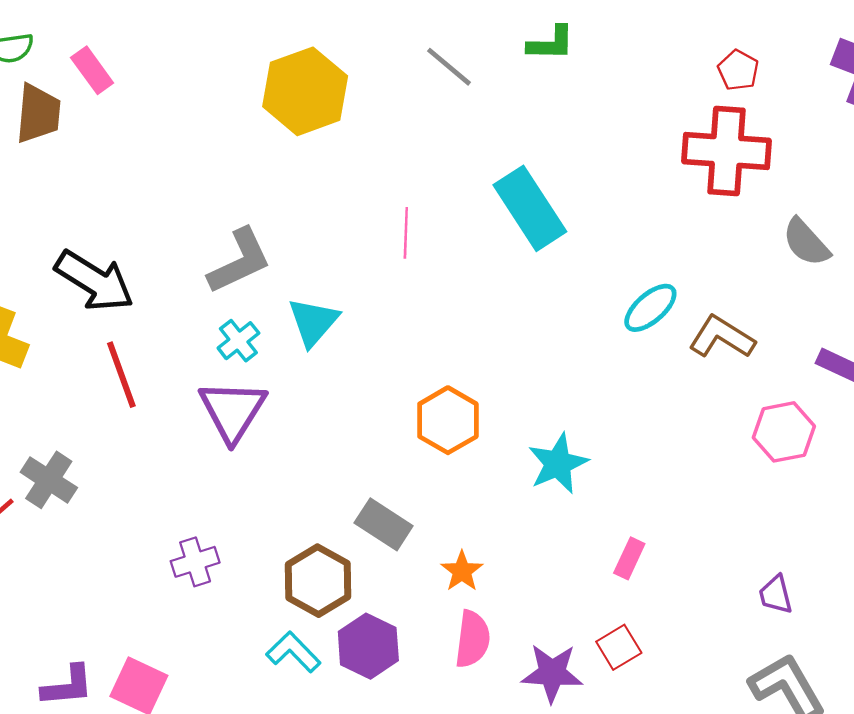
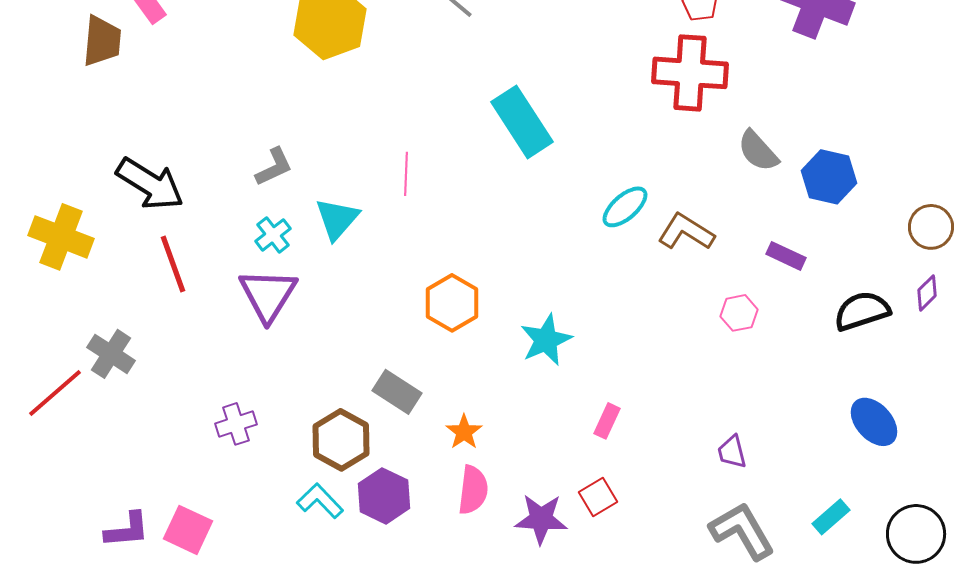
pink line: (406, 233) -> (406, 174), moved
gray L-shape: (240, 261) -> (274, 167), size x0.7
pink hexagon: (784, 432) -> (739, 313), size x0.7

